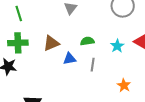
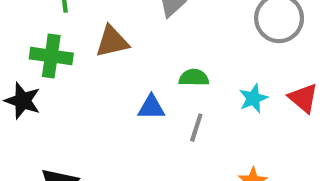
brown triangle: (51, 43) -> (112, 41), moved

